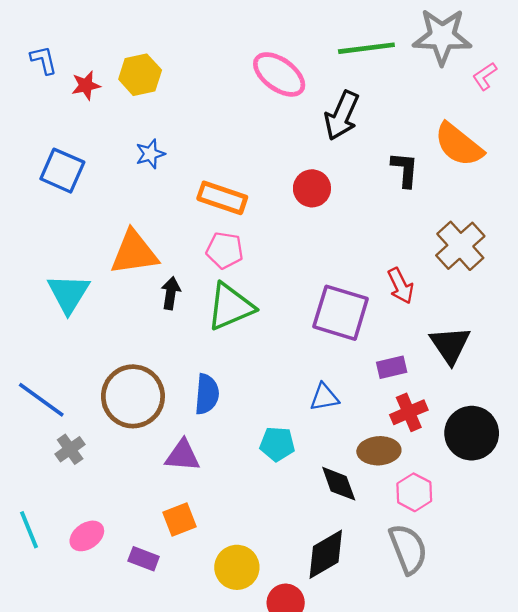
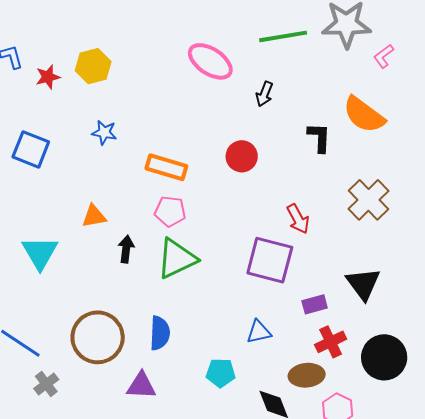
black arrow: (342, 115) -> (264, 94), size x0.6
blue star: (150, 154) -> (104, 132), turned 30
orange triangle: (134, 253) -> (94, 216), size x0.6
red arrow: (401, 286) -> (298, 219), moved

